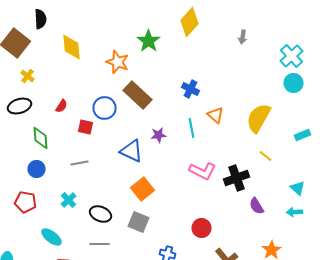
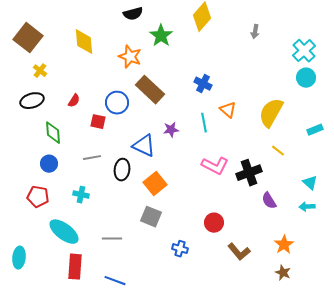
black semicircle: (40, 19) -> (133, 14), moved, turned 78
cyan cross: (68, 200) -> (81, 195), turned -35
black ellipse: (100, 214) -> (122, 170), moved, turned 75
cyan ellipse: (52, 237) -> (64, 232), size x1.4

